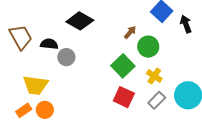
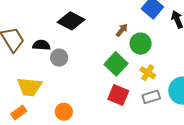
gray rectangle: (157, 100) -> (151, 97), turned 30
orange circle: (45, 110) -> (64, 112), moved

